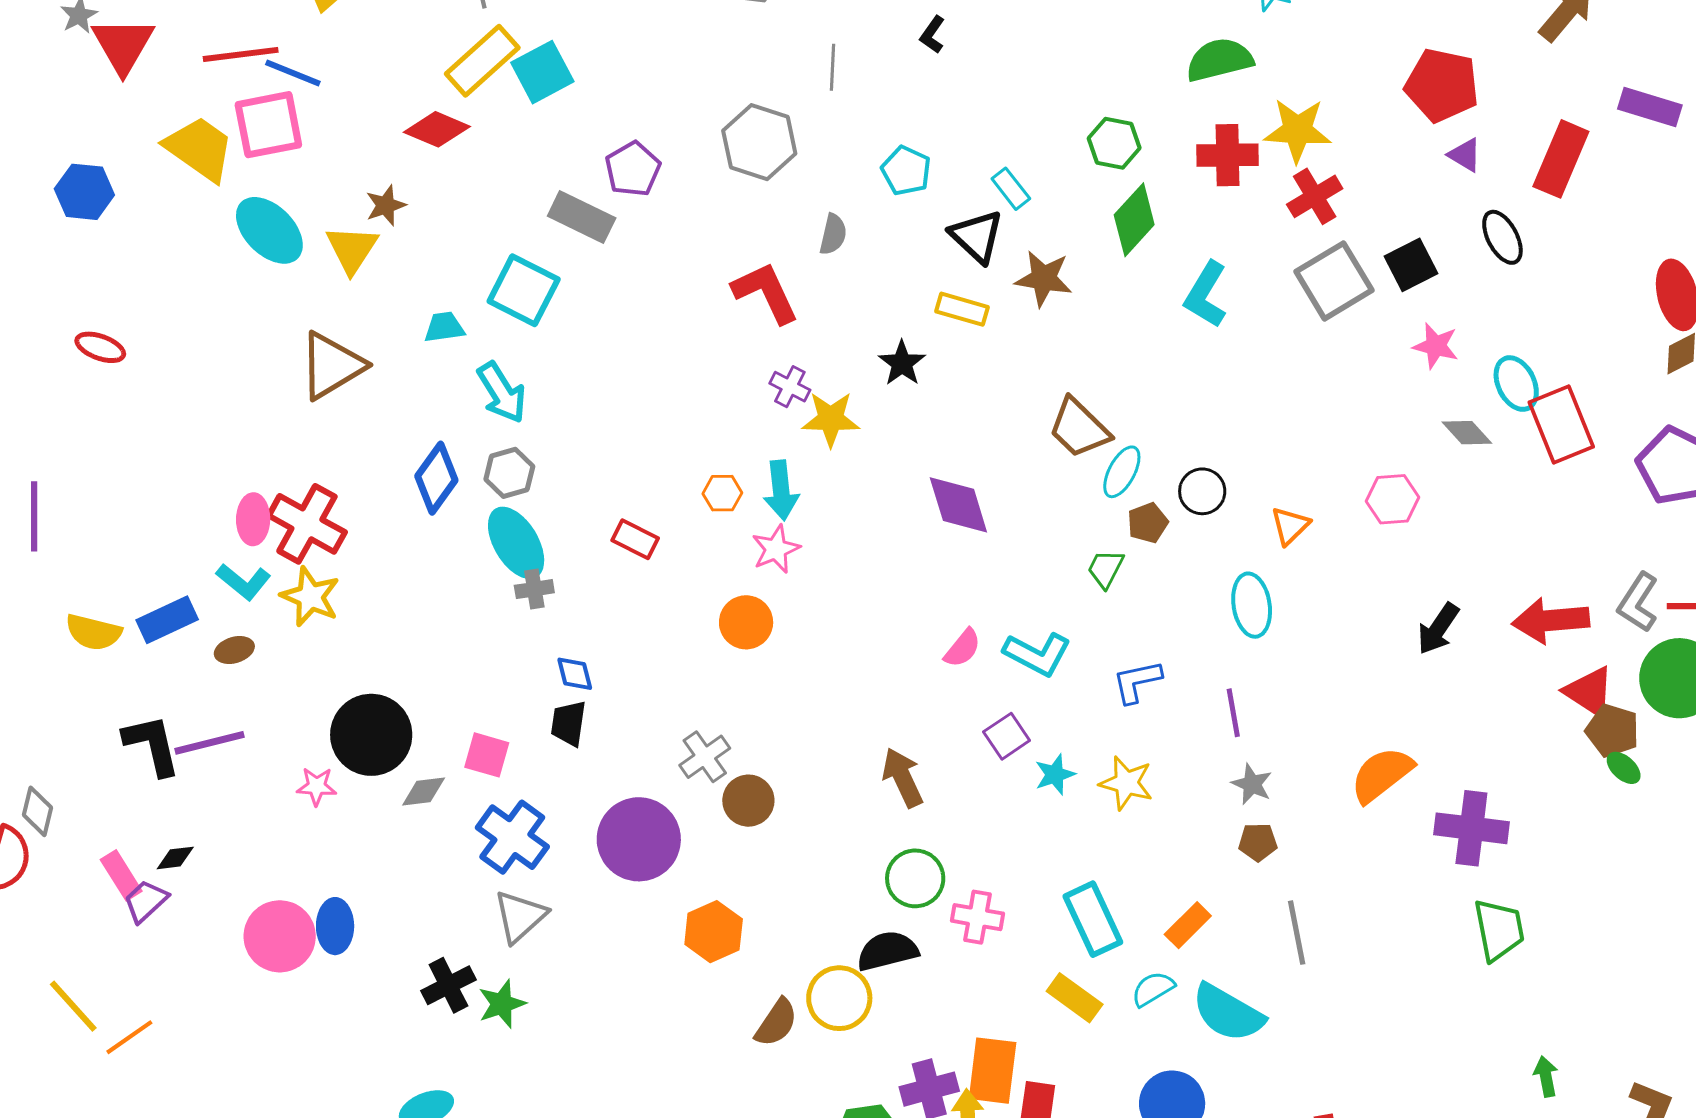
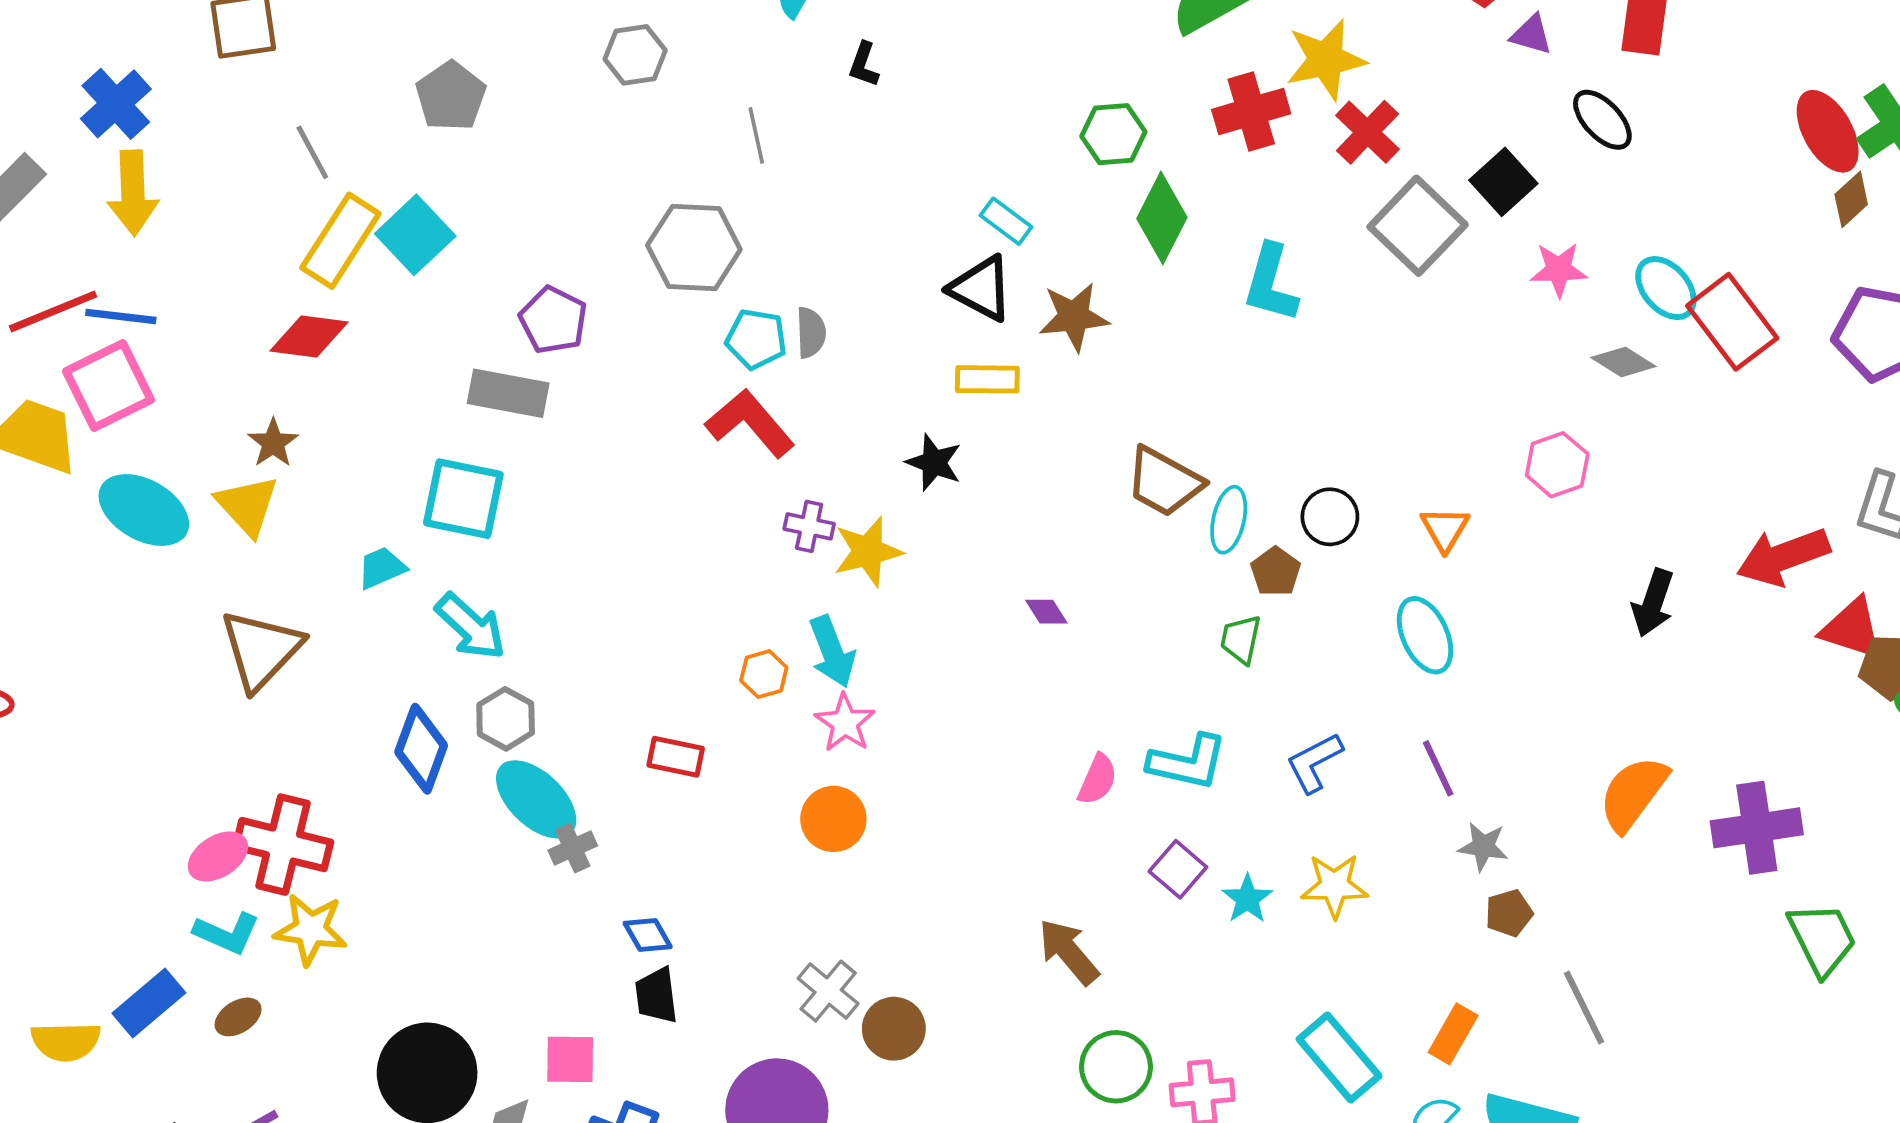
cyan pentagon: (906, 171) -> (756, 339), moved
purple diamond: (958, 505) -> (1046, 612), size x0.5
pink ellipse: (253, 519) -> (218, 856), turned 72

